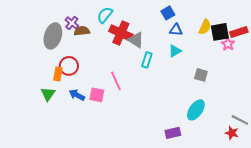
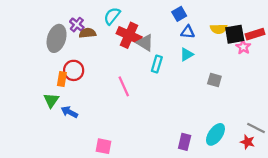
yellow semicircle: (205, 27) -> (219, 29), turned 63
blue arrow: (77, 95) -> (69, 112), moved
pink square: (97, 95) -> (103, 146), moved
cyan ellipse: (196, 110) -> (215, 134), moved
purple rectangle: (173, 133) -> (185, 142), turned -63

